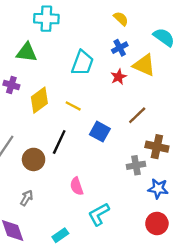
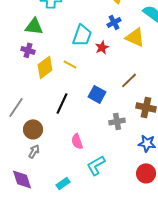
red star: (119, 77) -> (102, 47), moved
purple cross: (11, 85) -> (28, 50), moved
yellow line: (73, 106) -> (70, 64), moved
brown circle: (34, 159) -> (33, 129), moved
gray cross: (136, 165) -> (117, 121), moved

